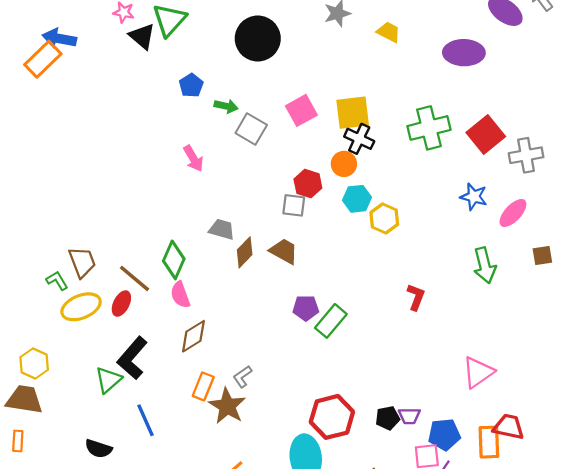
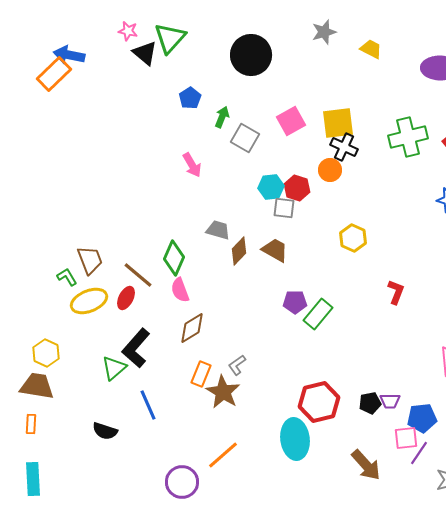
green arrow: (226, 106) -> (222, 117), turned -80
cyan hexagon: (357, 199) -> (271, 187), moved
yellow hexagon: (384, 218) -> (353, 238), moved

